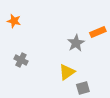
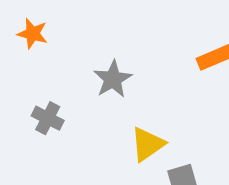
gray star: (76, 43) -> (113, 79), moved

